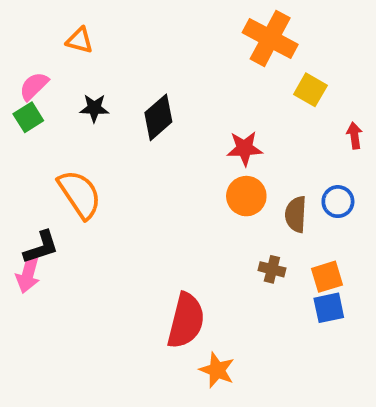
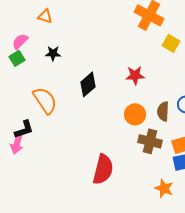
black diamond: (158, 117) -> (88, 84), moved
orange circle: (246, 196) -> (135, 114), moved
brown cross: (272, 269) -> (150, 141), size x1.6
orange star: (217, 370) -> (164, 188), moved

